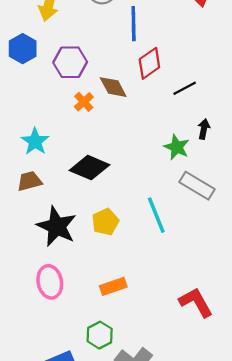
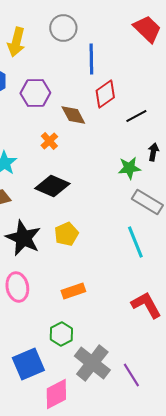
orange cross: (84, 102) -> (49, 141), moved
green star: (177, 147) -> (129, 168), turned -30
cyan line: (156, 215) -> (135, 242), moved

